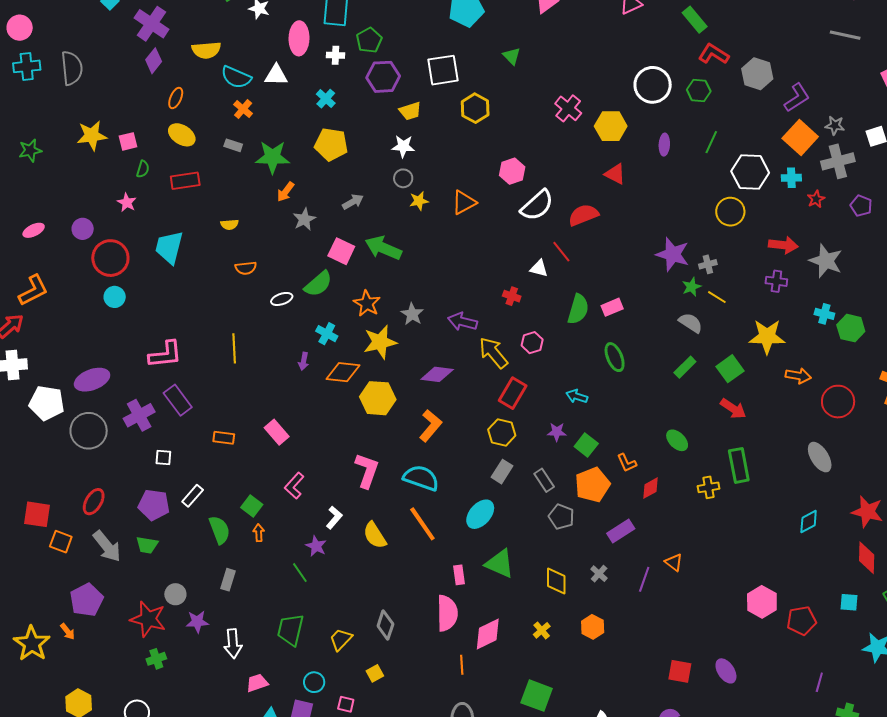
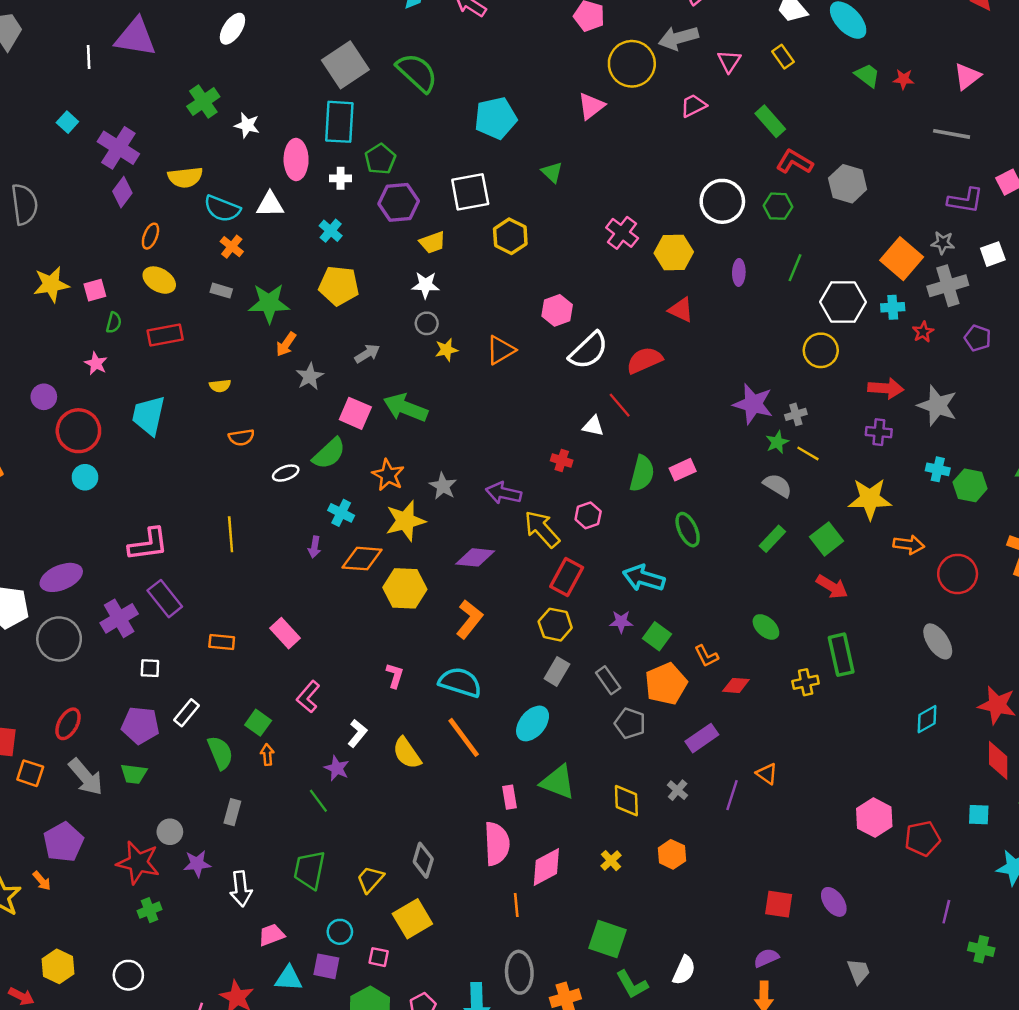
purple L-shape: (797, 98) -> (965, 200), moved, turned 44
cyan arrow: (577, 396) -> (644, 578), size x1.6
pink L-shape: (367, 471) -> (395, 676), size x0.6
red diamond: (650, 488) -> (736, 685), turned 35
yellow square: (375, 673) -> (412, 919), size x1.8

